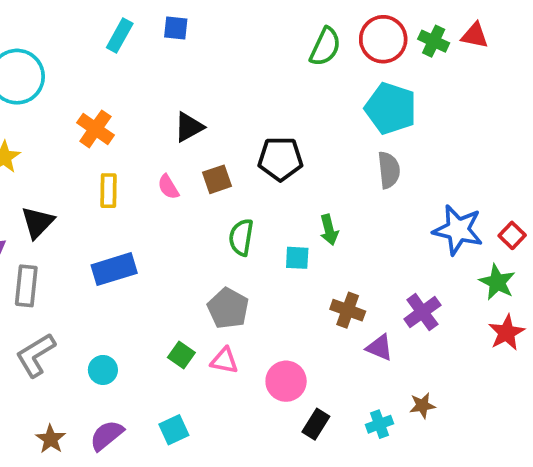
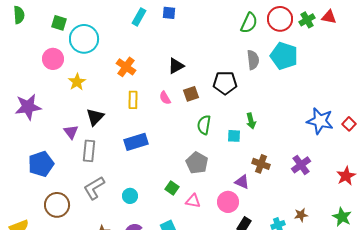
green cross: (434, 41) -> (307, 20), turned 35
gray semicircle: (389, 170) -> (253, 60), moved
green star: (497, 282) -> (342, 217), moved
purple triangle: (379, 348) -> (242, 182), moved
pink triangle: (224, 361) -> (193, 201), moved

